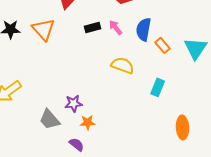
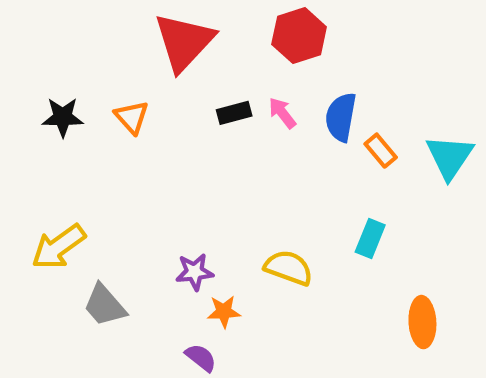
orange triangle: (44, 29) -> (132, 117), size x0.7
yellow semicircle: (123, 65) -> (289, 268), moved
gray trapezoid: (50, 119) -> (105, 305), moved

